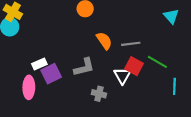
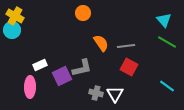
green line: (157, 62) -> (167, 42), moved
purple square: (51, 74) -> (62, 76), moved
white triangle: (122, 76) -> (115, 94), moved
cyan line: (174, 86) -> (167, 86), turned -56

